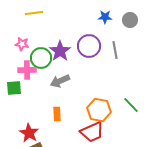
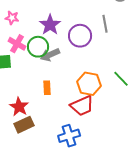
purple circle: (89, 46) -> (80, 36), moved
green circle: (41, 58) -> (38, 47), moved
pink cross: (27, 70) -> (17, 44), turned 30

